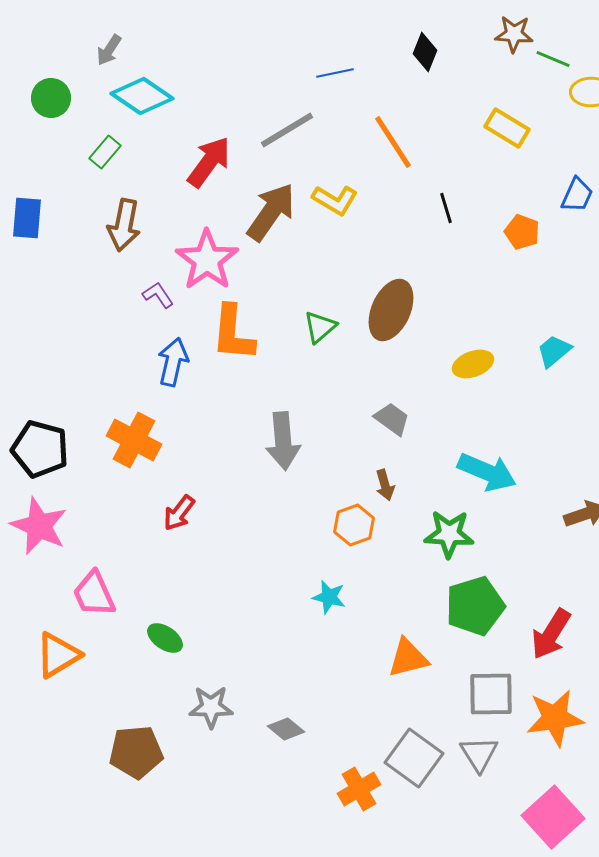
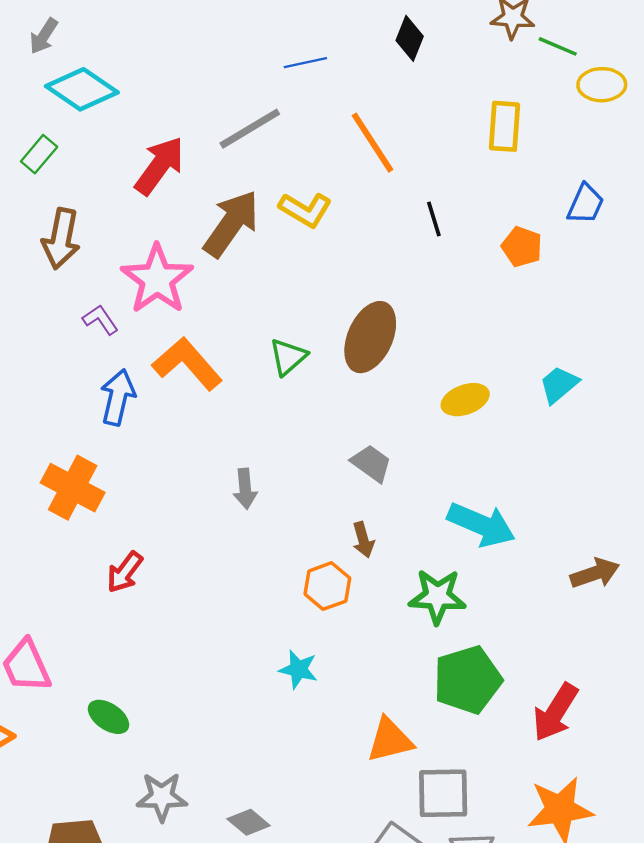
yellow rectangle: (507, 128) -> (505, 126), turned 63
orange L-shape: (233, 333) -> (187, 364), turned 134
gray arrow: (283, 441) -> (245, 489), size x0.6
gray square: (491, 694) -> (443, 793), moved

